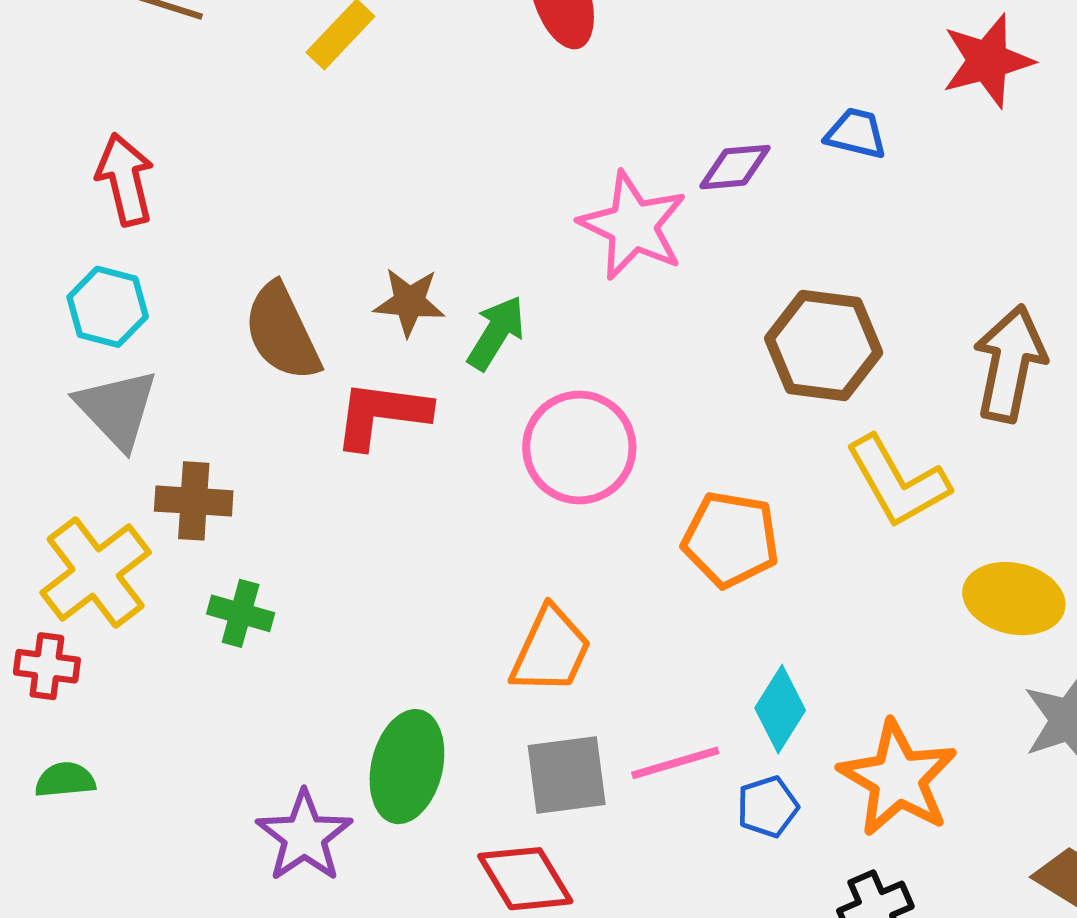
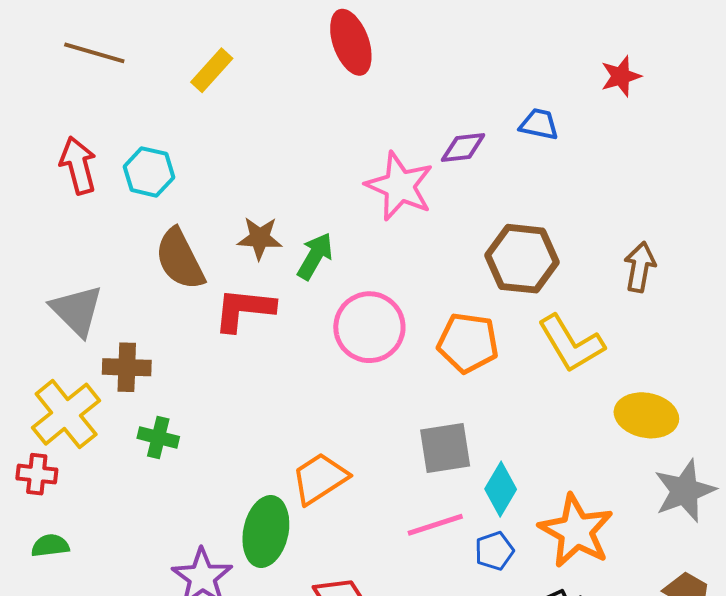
red star: (987, 61) -> (621, 76), size x0.7
cyan hexagon: (108, 307) -> (149, 172), moved
brown arrow: (1010, 364) -> (640, 267), size x0.7
orange pentagon: (731, 539) -> (468, 343), moved
orange trapezoid: (551, 650) -> (320, 478), moved, turned -146
gray square: (567, 775) -> (445, 448), moved

